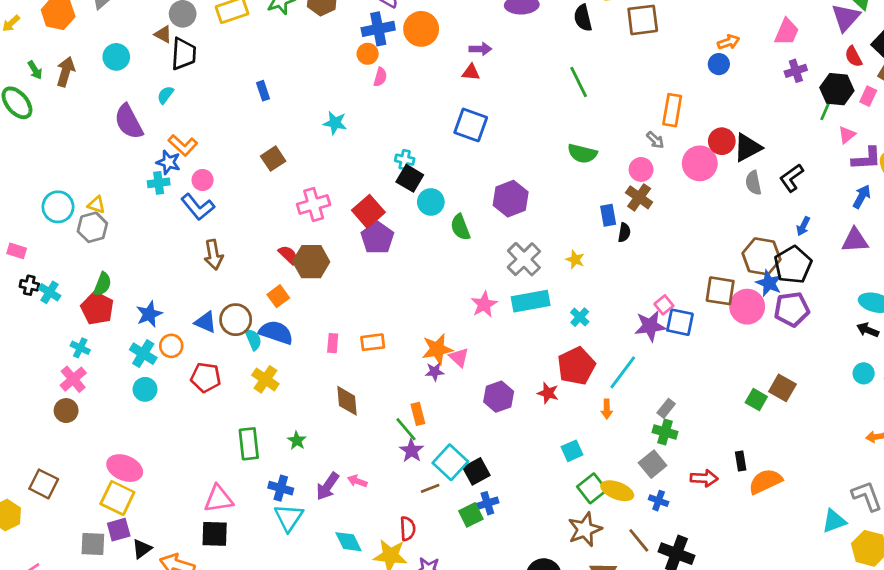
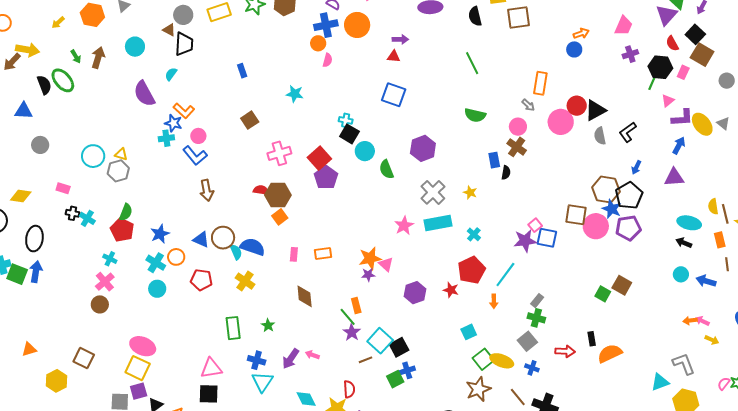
red semicircle: (288, 255) -> (261, 190), turned -35
orange square: (278, 296) -> (280, 217), moved

